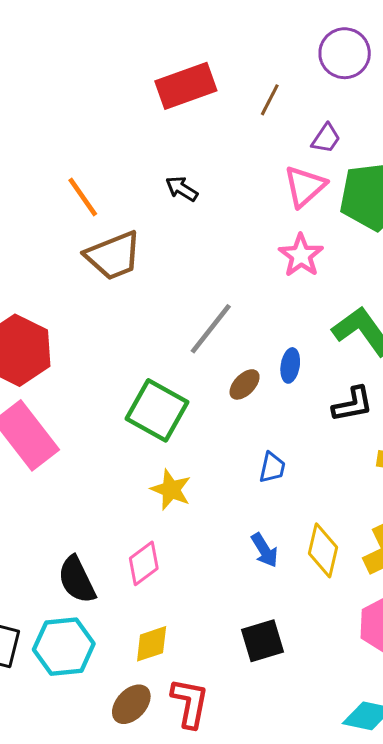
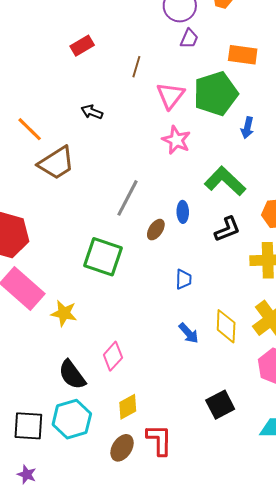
red rectangle: (186, 86) -> (82, 46), size x0.6
brown line: (270, 100) -> (136, 67), moved
purple trapezoid: (326, 138) -> (189, 39), moved
yellow star: (171, 490) -> (64, 313), moved
black square: (263, 641) -> (220, 405), moved

